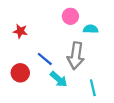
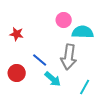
cyan semicircle: (91, 29) -> (83, 32), size x1.5
cyan line: (93, 88) -> (85, 87), turned 42

